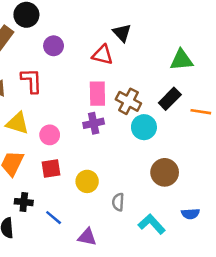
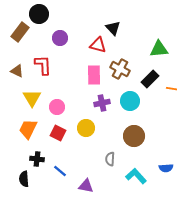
brown cross: (128, 101) -> (120, 69), moved
yellow triangle: (17, 123) -> (32, 98), turned 42
purple cross: (94, 123) -> (102, 103), moved
red square: (51, 168) -> (58, 133), turned 35
brown circle: (165, 172) -> (134, 136), moved
yellow circle: (87, 181) -> (86, 128), moved

